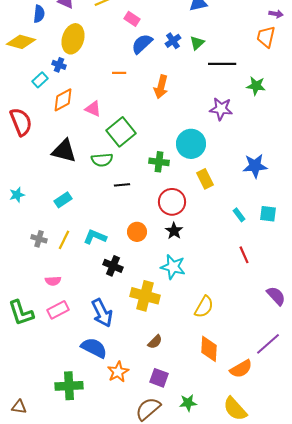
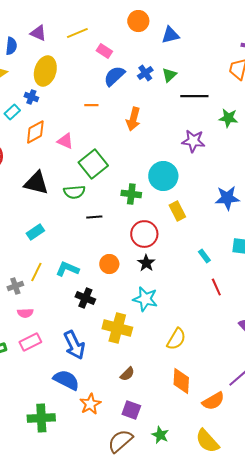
cyan rectangle: (239, 215) -> (204, 256), moved
gray cross: (39, 239) -> (15, 286), moved, turned -35
green star: (188, 403) -> (160, 435), turned 30

